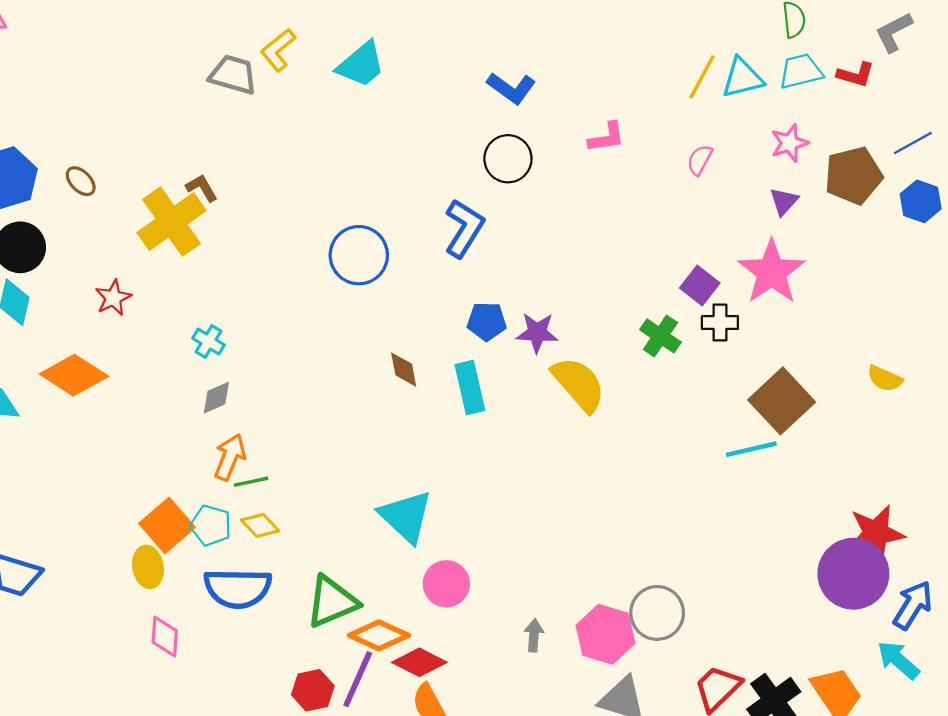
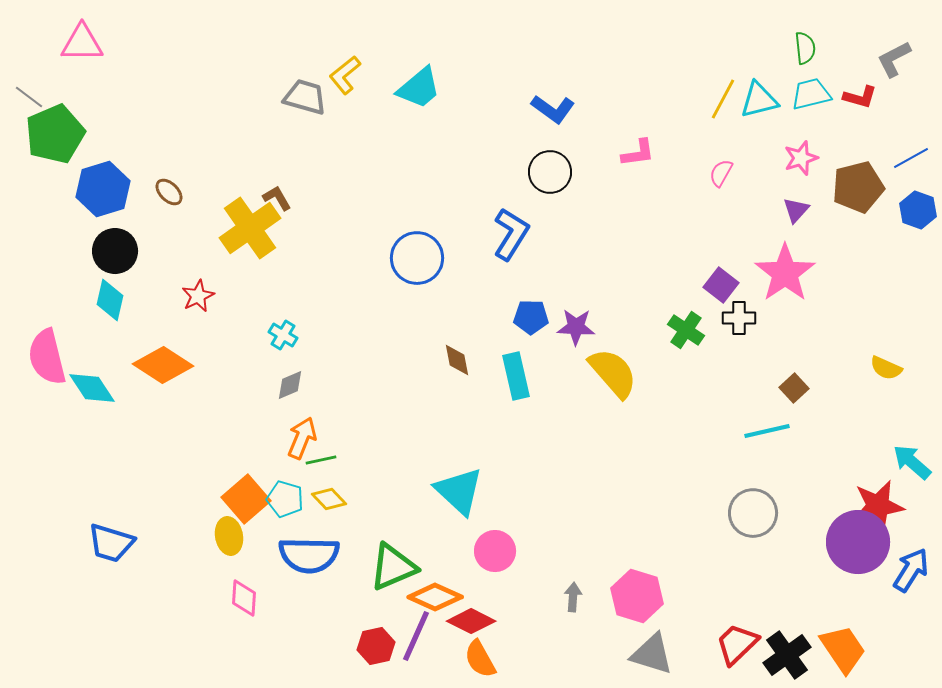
brown square: (782, 401) -> (794, 388), size x0.5
gray circle: (657, 613) -> (753, 513), moved
cyan arrow: (898, 660) -> (912, 462), moved

